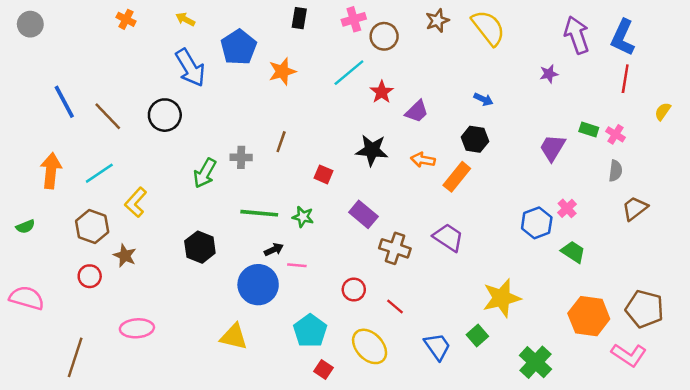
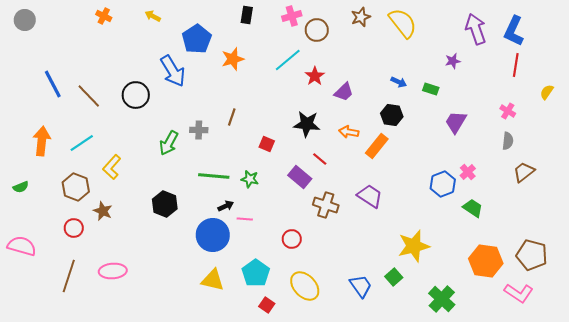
blue arrow: (190, 68) -> (173, 71), moved
green rectangle: (589, 130) -> (431, 89), moved
red line: (395, 306) -> (320, 159), moved
yellow triangle: (234, 337) -> (213, 280), moved
brown line: (75, 357) -> (69, 276), moved

